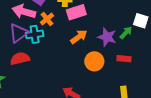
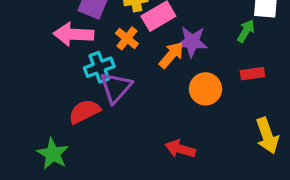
orange cross: (47, 19) -> (127, 38), moved
purple triangle: (19, 33) -> (116, 87), moved
purple star: (107, 37) -> (192, 42), moved

